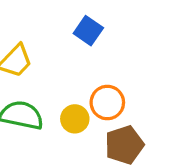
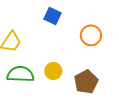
orange circle: (107, 103) -> (91, 35), moved

